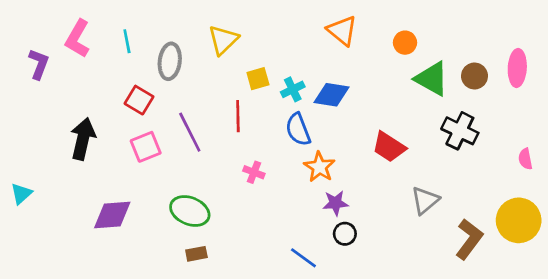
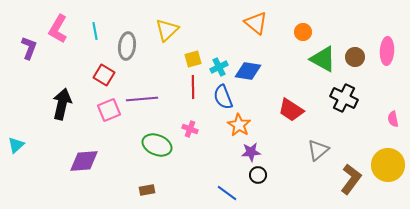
red line: (238, 116) -> (193, 87), moved
purple line: (190, 132) -> (142, 99), turned -68
green ellipse: (190, 211) -> (157, 145), moved

